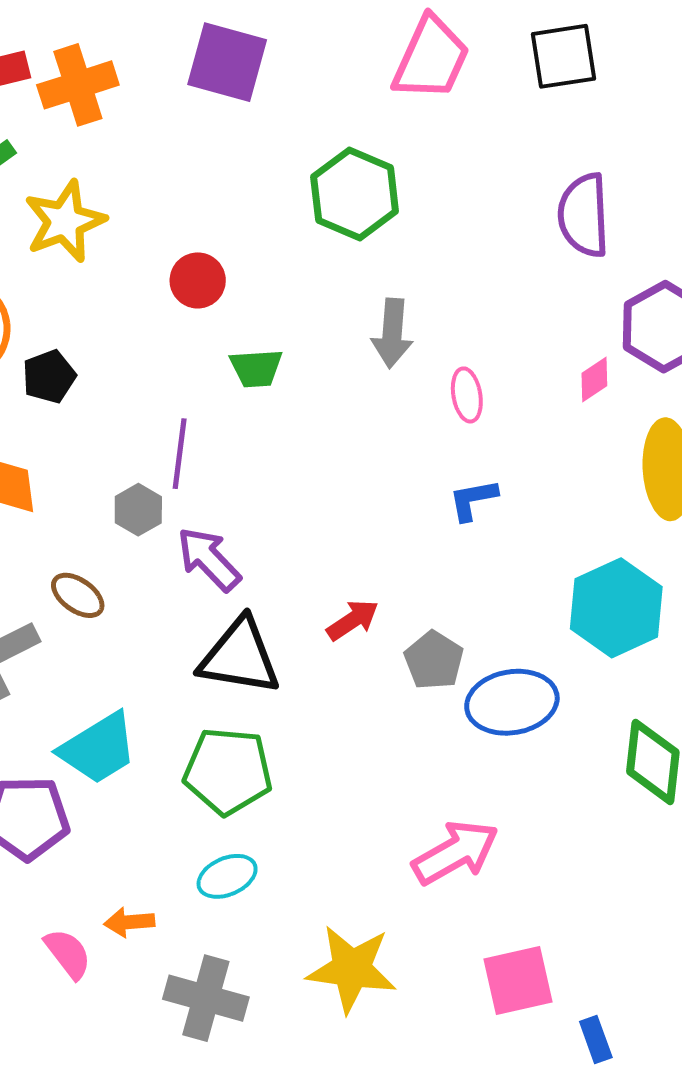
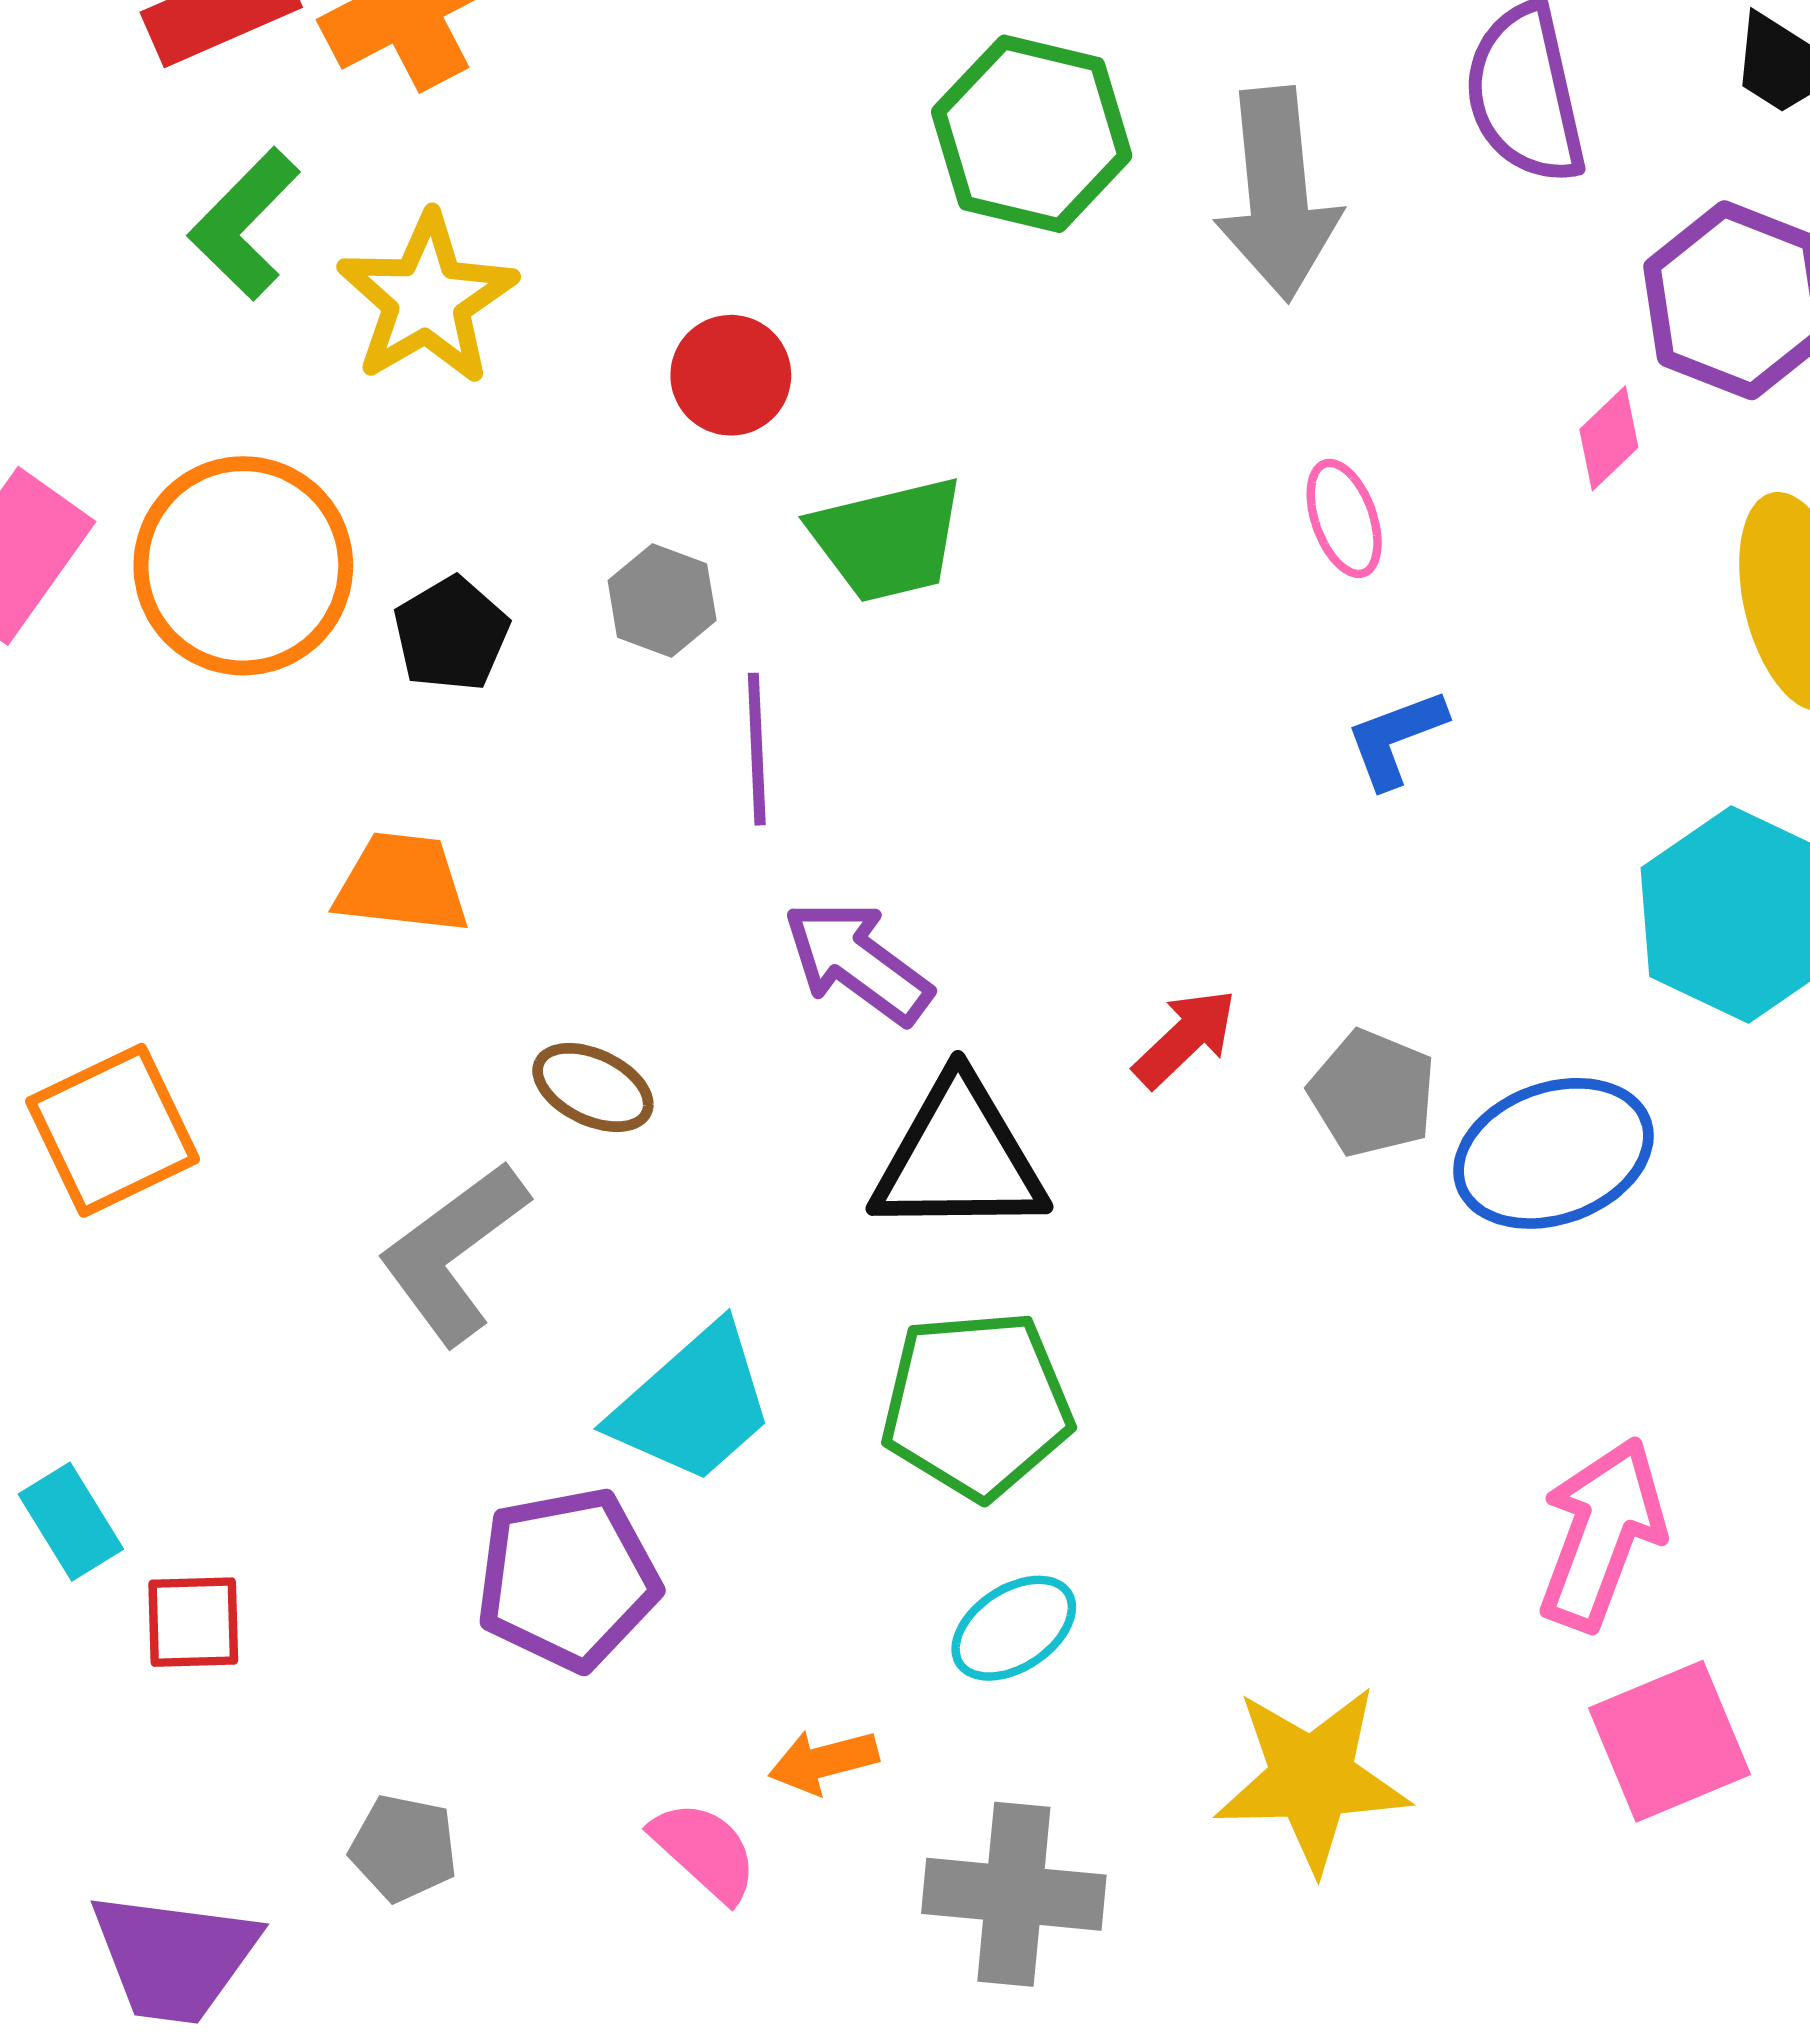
gray arrow: (392, 333) -> (1278, 194), moved, size x1.4
green trapezoid: (256, 368) -> (888, 539), size x1.4
gray hexagon: (138, 510) -> (662, 600), moved
pink arrow: (456, 852) -> (1602, 1534), moved, turned -30

